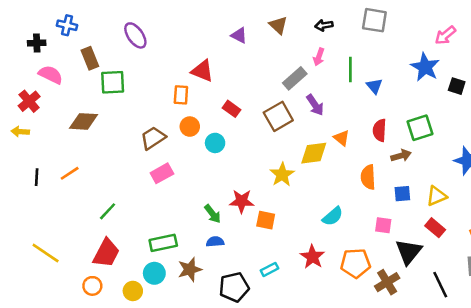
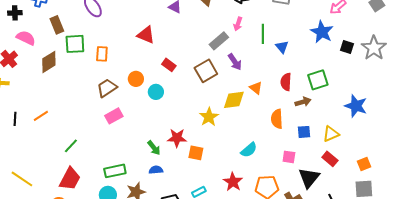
orange rectangle: (181, 95) -> (102, 54), moved
brown diamond: (83, 121) -> (49, 62), moved, turned -35

